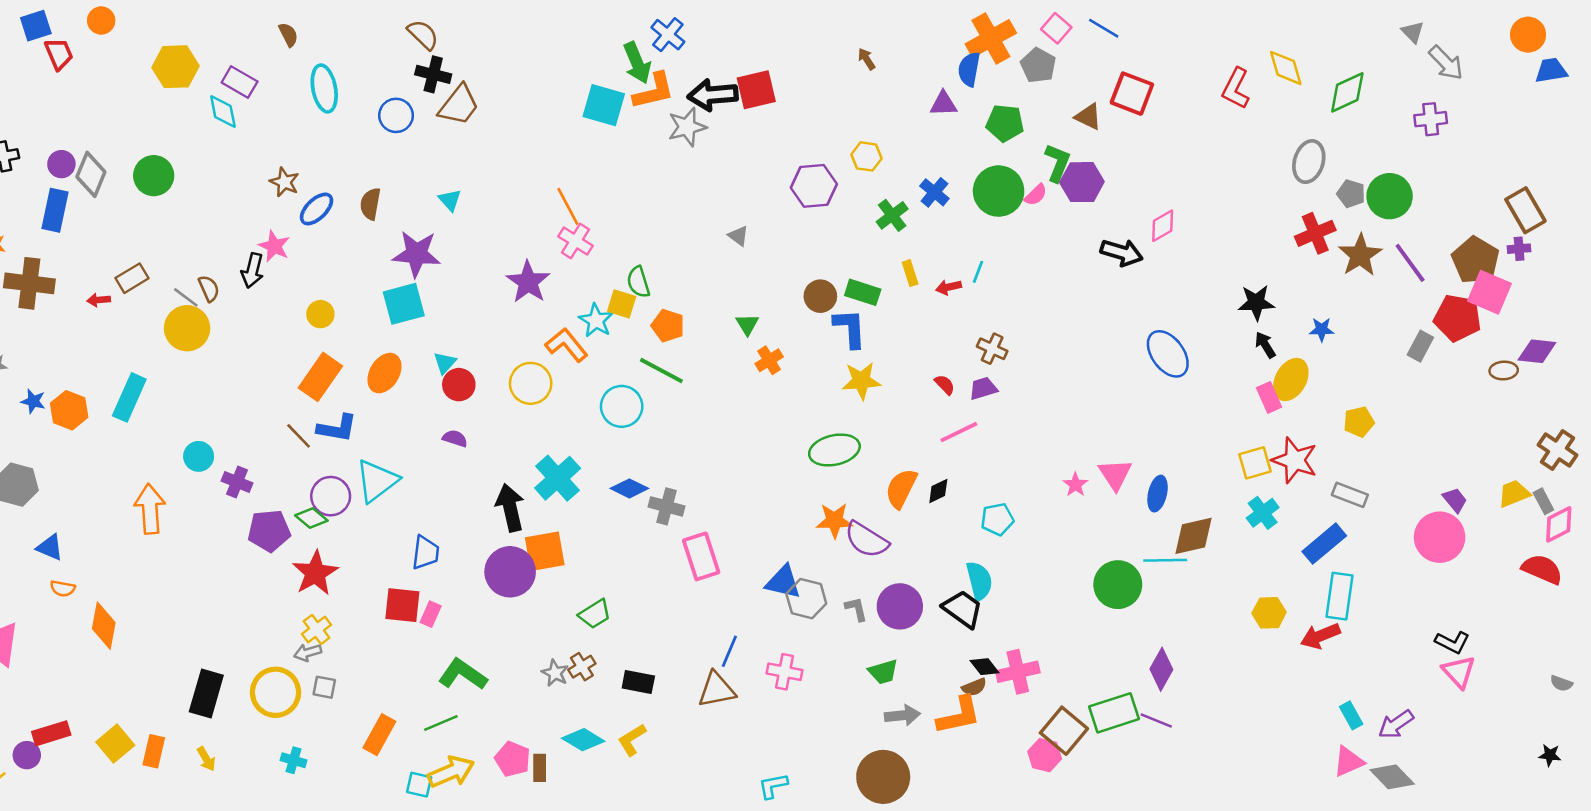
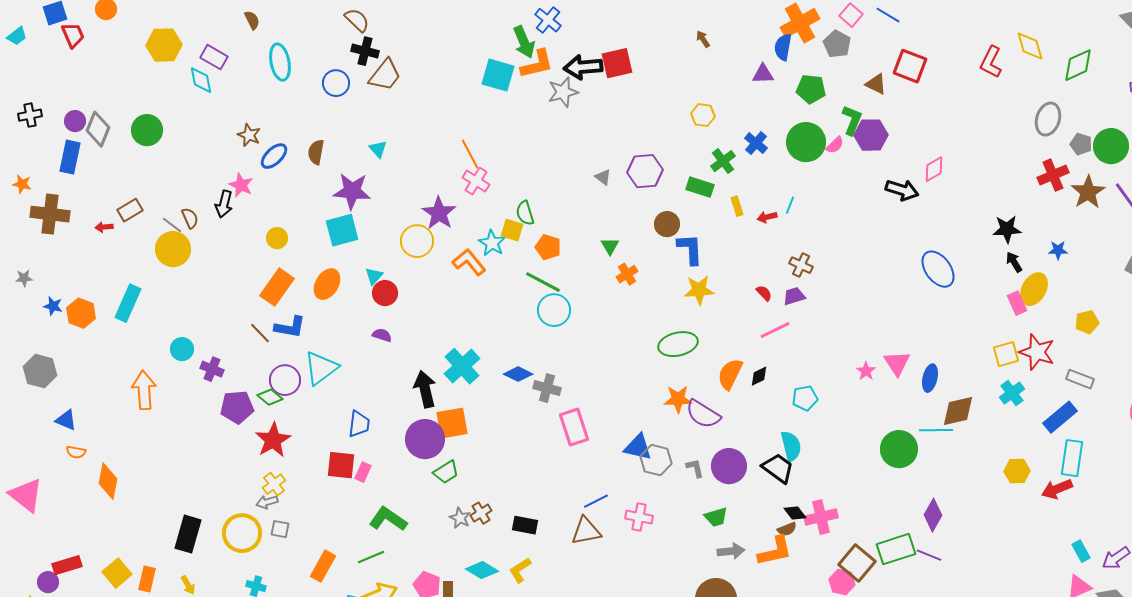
purple hexagon: (814, 186) -> (645, 171), moved
green rectangle: (863, 292) -> (700, 187), moved
yellow circle: (531, 383) -> (417, 241), moved
cyan circle: (622, 406) -> (554, 310), moved
green trapezoid: (595, 614) -> (446, 472), moved
blue line: (729, 651) -> (596, 501), turned 40

